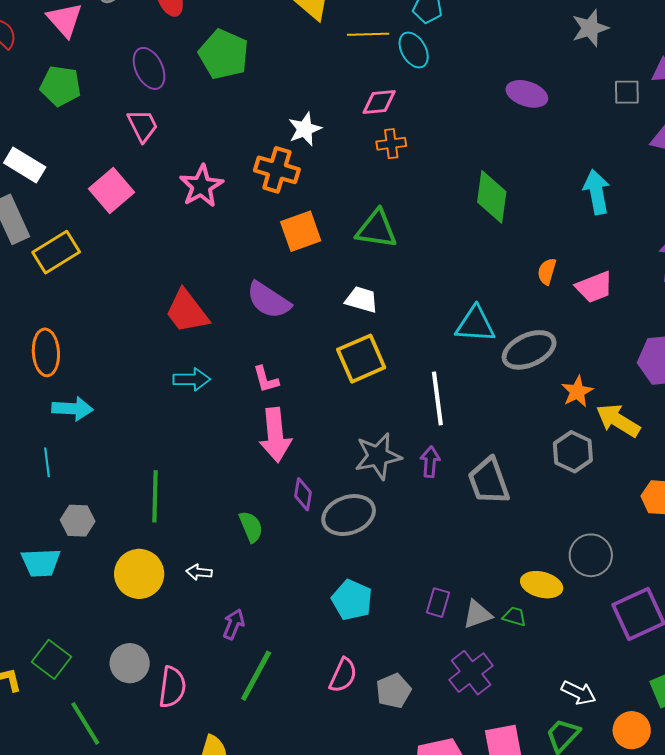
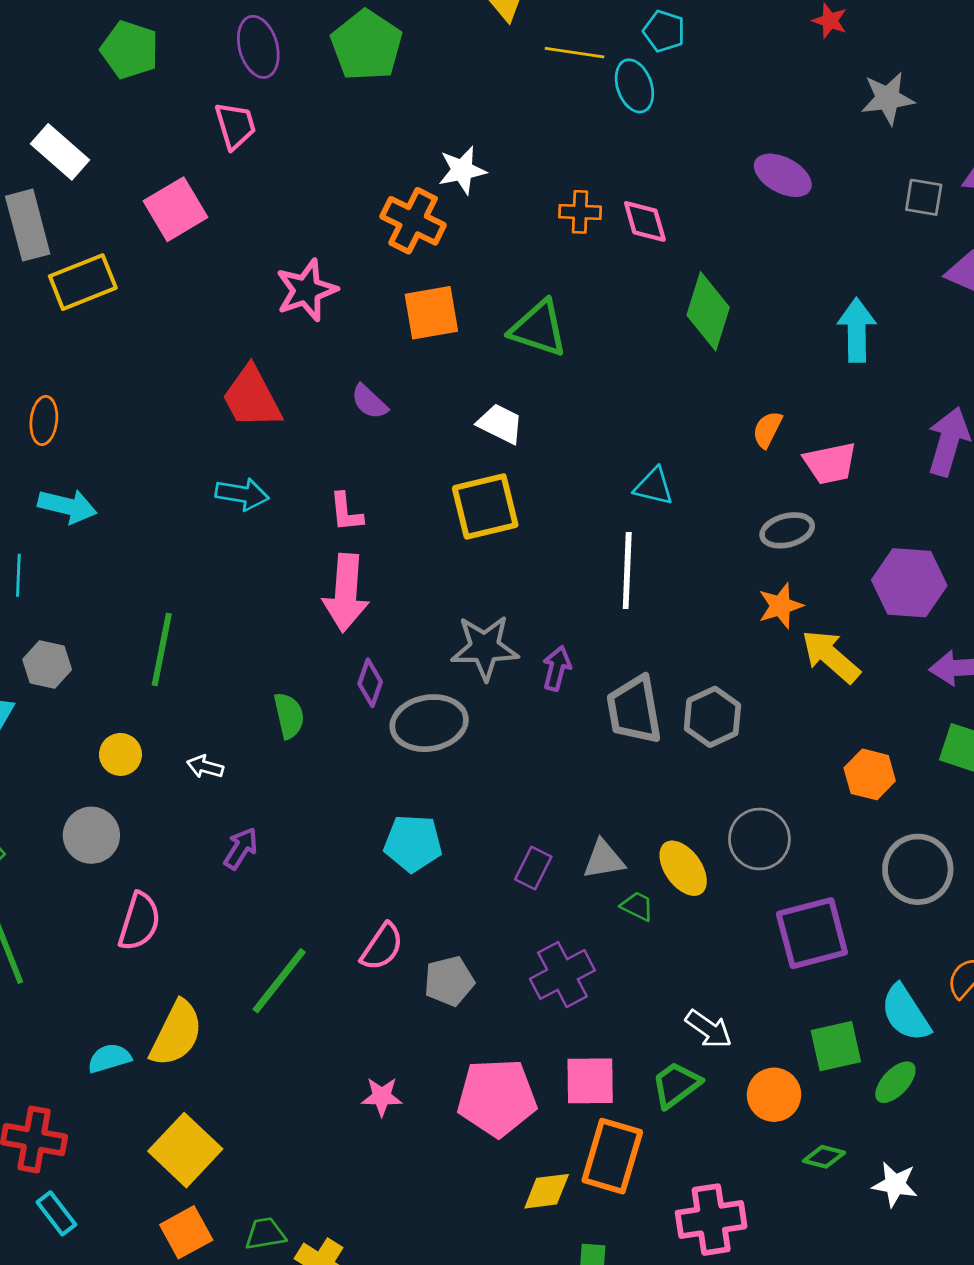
pink diamond: (379, 102) -> (645, 221), moved, turned 69
pink star: (201, 186) -> (306, 290), moved
purple semicircle: (269, 300) -> (369, 402), size x0.6
cyan triangle: (475, 324) -> (654, 486), size x0.7
gray ellipse: (529, 350) -> (787, 530), moved, size x0.7
orange ellipse: (46, 352) -> (44, 420), size x0.7
white line: (437, 398) -> (627, 570), moved
gray hexagon: (573, 452) -> (712, 717), moved
yellow circle: (139, 574) -> (120, 754), size x0.6
yellow ellipse: (542, 585) -> (683, 868), turned 30
cyan pentagon: (352, 600) -> (413, 843), turned -30
gray triangle: (477, 614) -> (604, 860), moved
gray circle: (130, 663) -> (91, 835), moved
green line: (256, 676) -> (279, 981), moved

